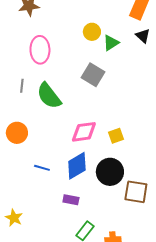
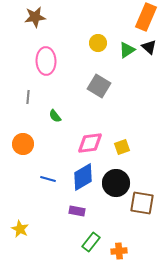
green triangle: (111, 43) -> (127, 50), moved
green semicircle: (49, 96) -> (55, 116), moved, size x0.5

